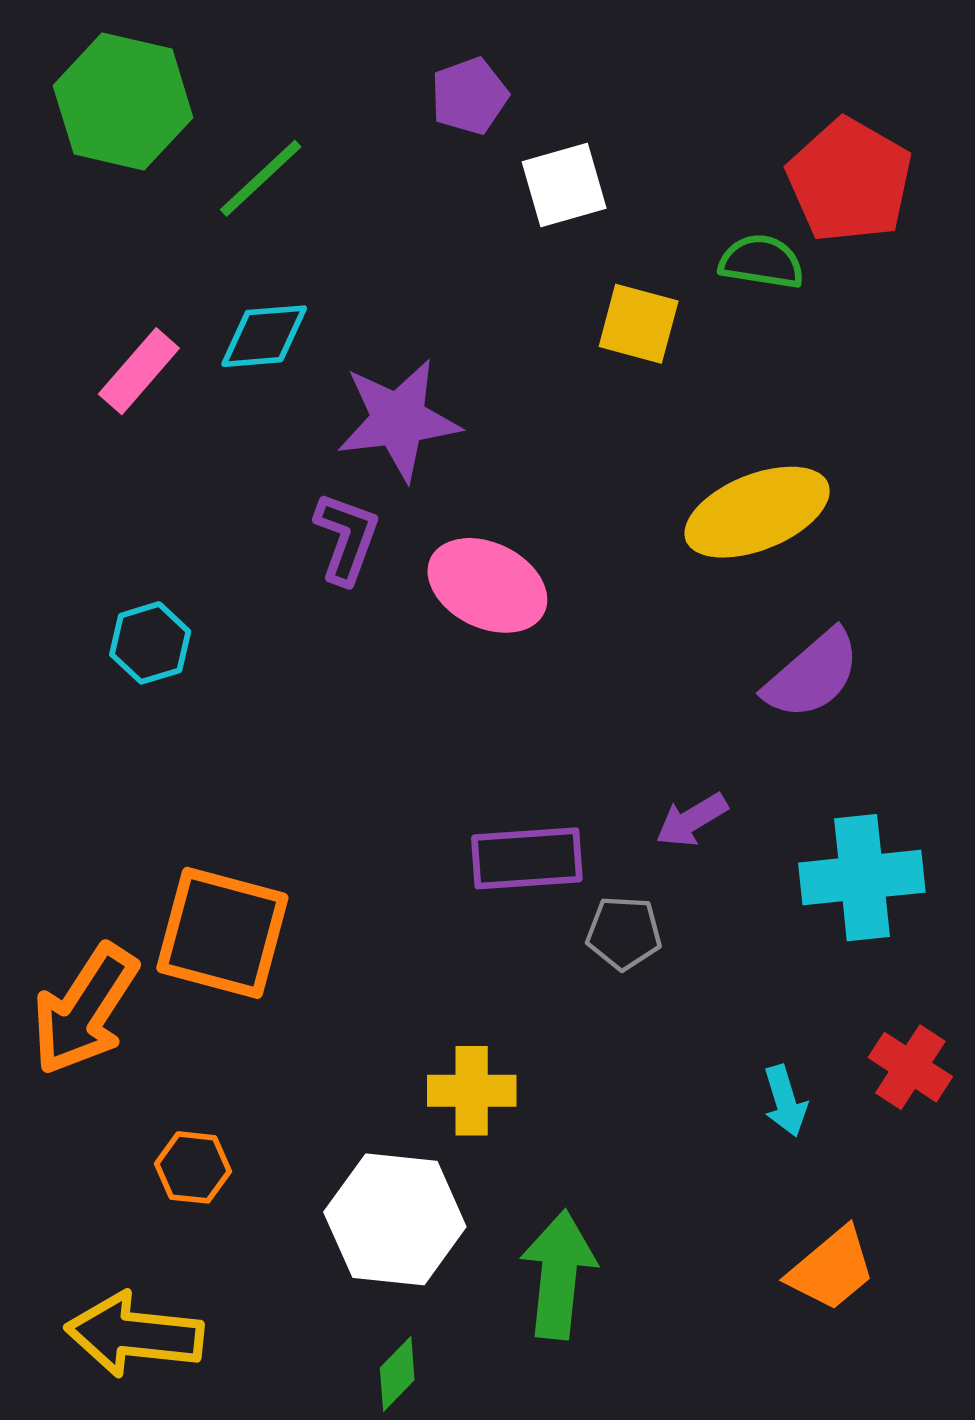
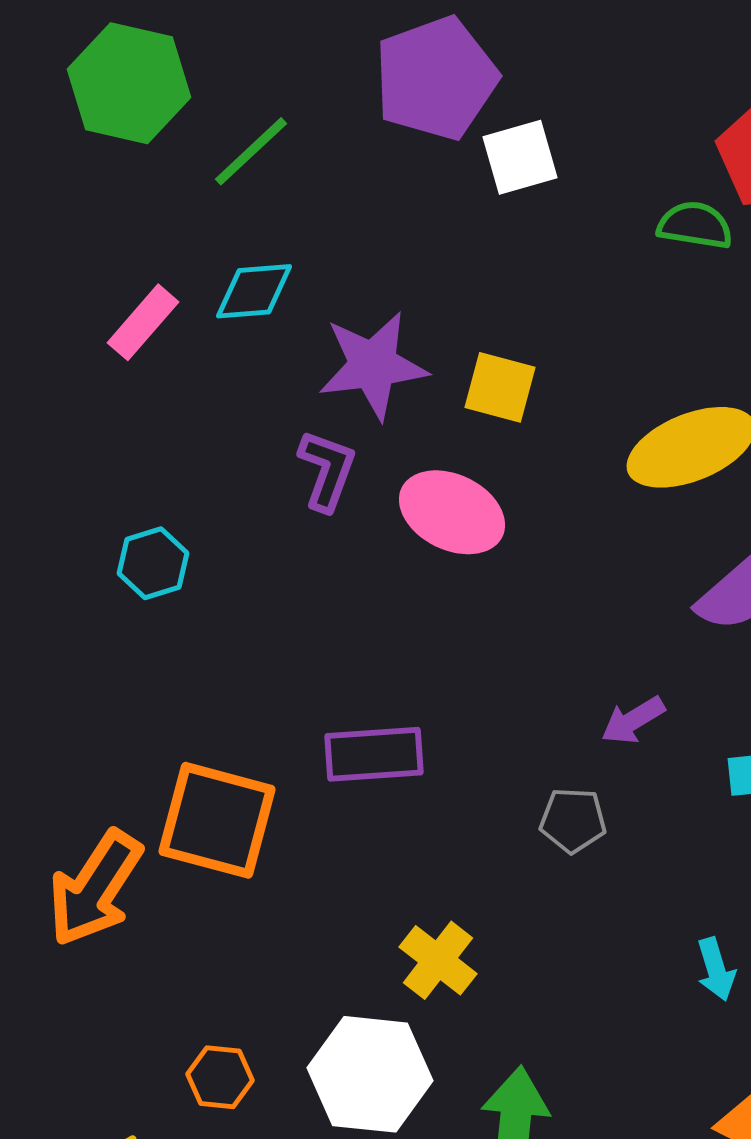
purple pentagon: (469, 96) -> (436, 78), size x1.8
yellow square: (639, 324) -> (500, 387), moved
purple rectangle: (527, 858) -> (374, 754), moved
yellow cross: (472, 1091) -> (438, 960), turned 38
orange hexagon: (193, 1167) -> (220, 1077), moved

